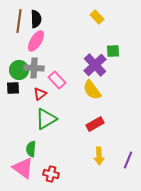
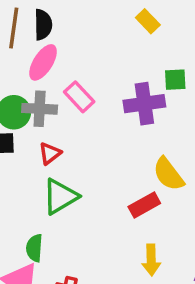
purple cross: (95, 65) -> (144, 104), turned 35
pink rectangle: (57, 80) -> (79, 97), moved
yellow semicircle: (92, 90) -> (168, 174), moved

